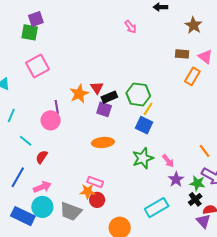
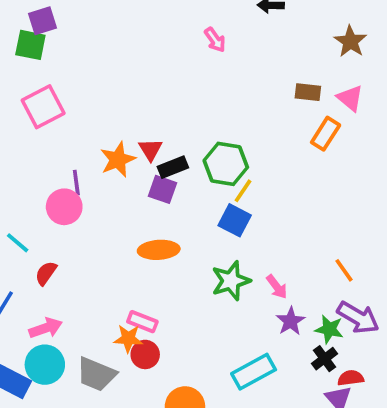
brown star: (193, 25) -> (350, 41), moved

